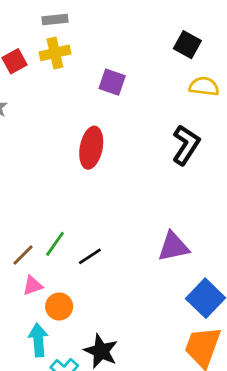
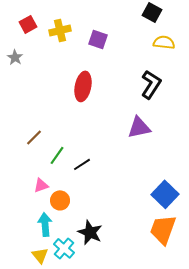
yellow cross: (55, 53) -> (60, 30), moved
purple triangle: (173, 247) -> (139, 127), moved
brown line: (23, 255) -> (34, 137), moved

